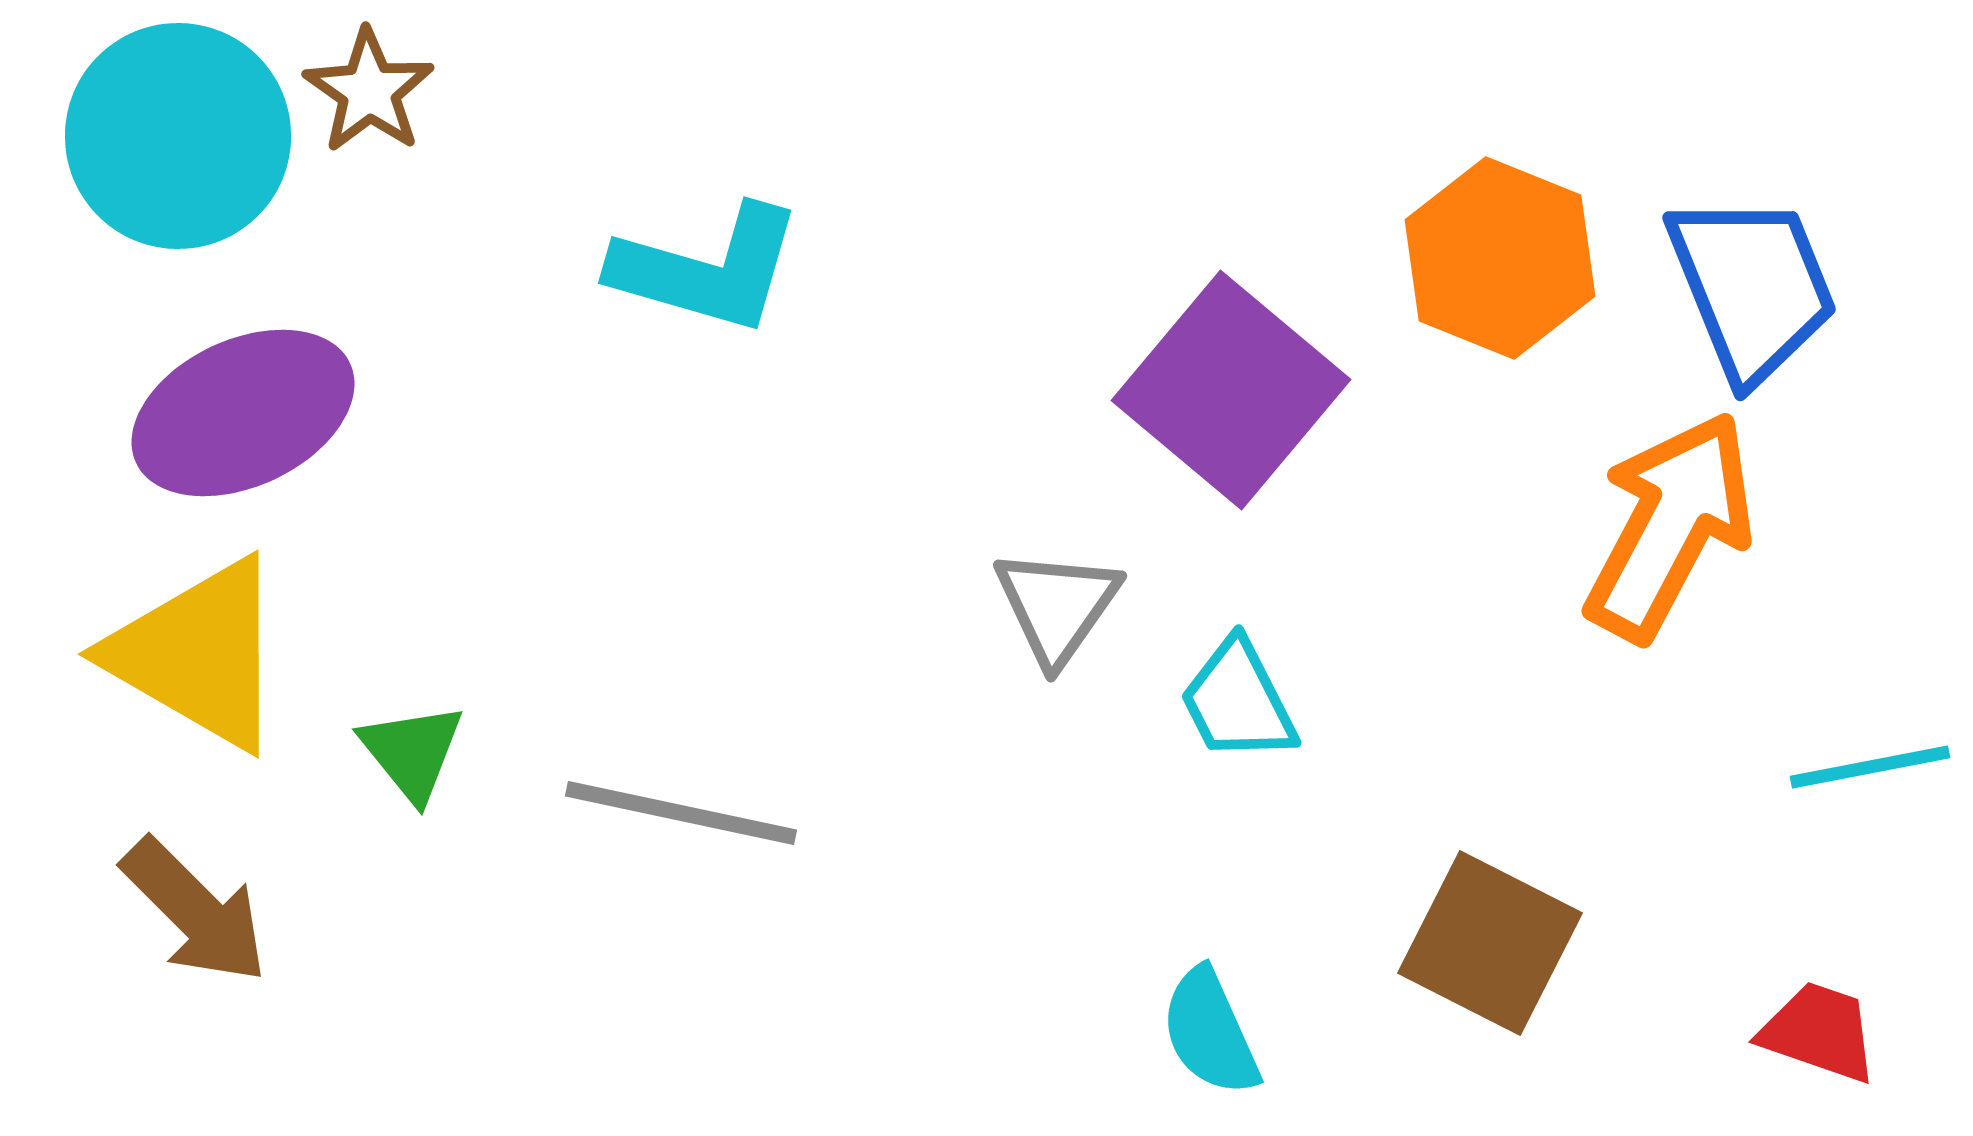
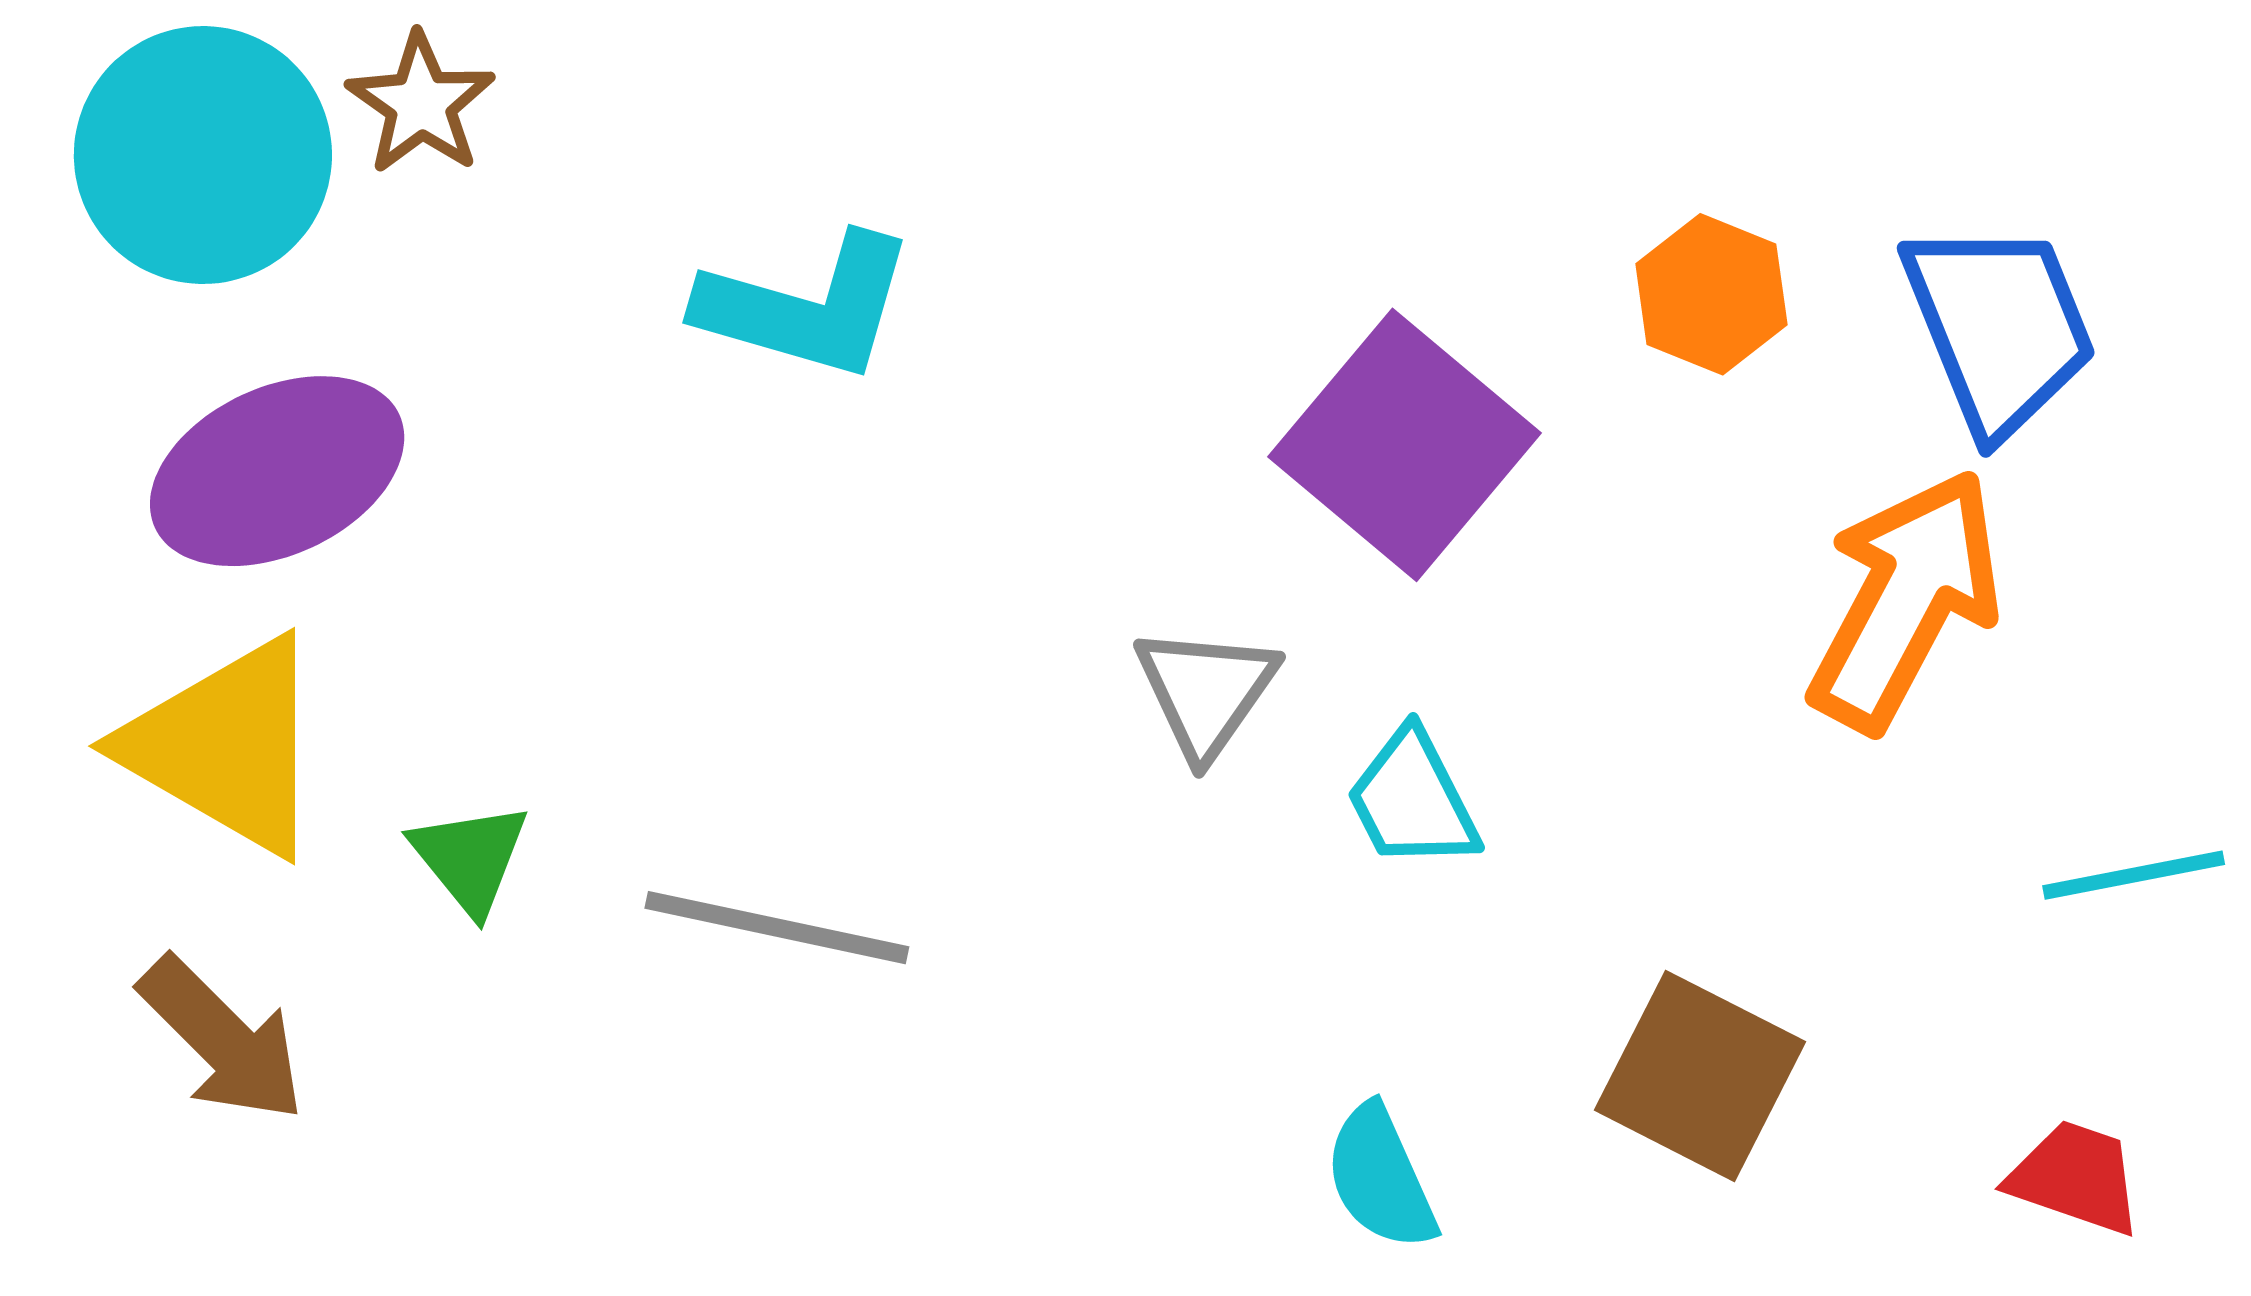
orange hexagon: (1500, 258) -> (1711, 294), size x0.7

